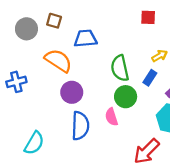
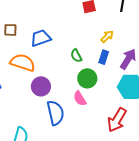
green semicircle: (120, 68) -> (76, 56), size x0.6

